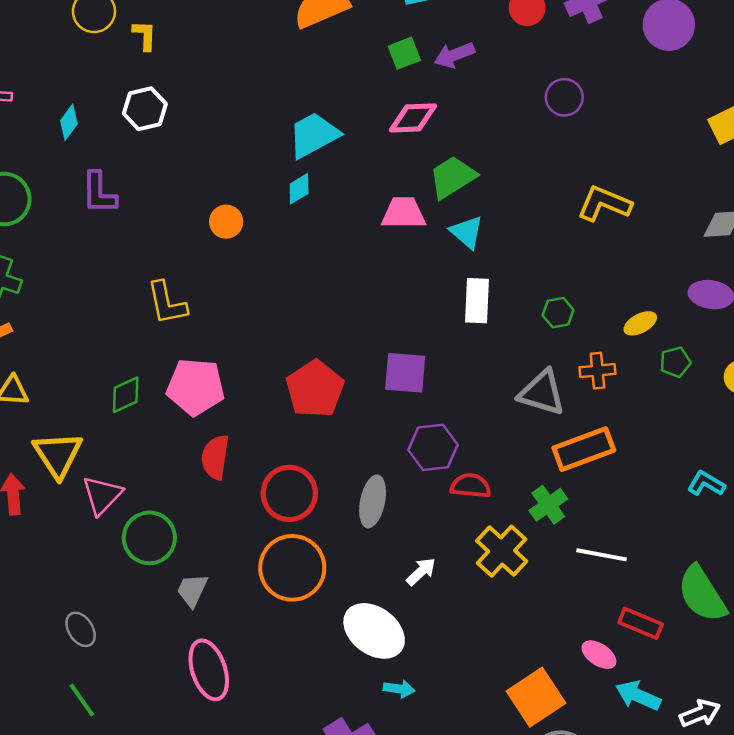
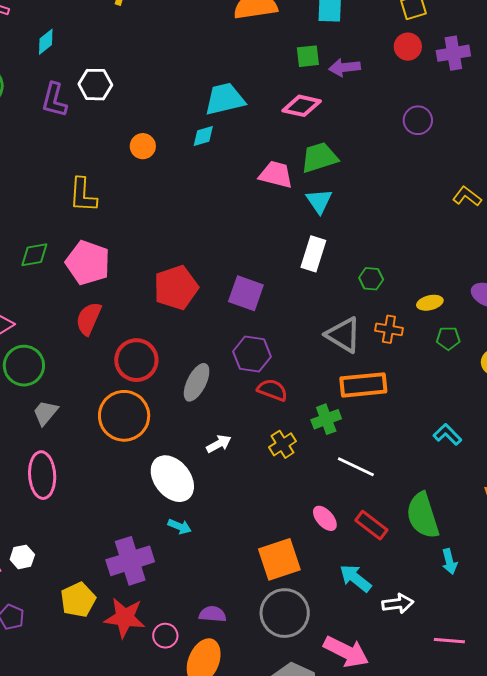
white hexagon: (145, 109) -> (95, 85), moved
yellow L-shape: (604, 204) -> (467, 196), moved, size x0.7
yellow cross: (502, 551) -> (282, 444), size x0.7
pink ellipse: (599, 655) -> (325, 518), moved

